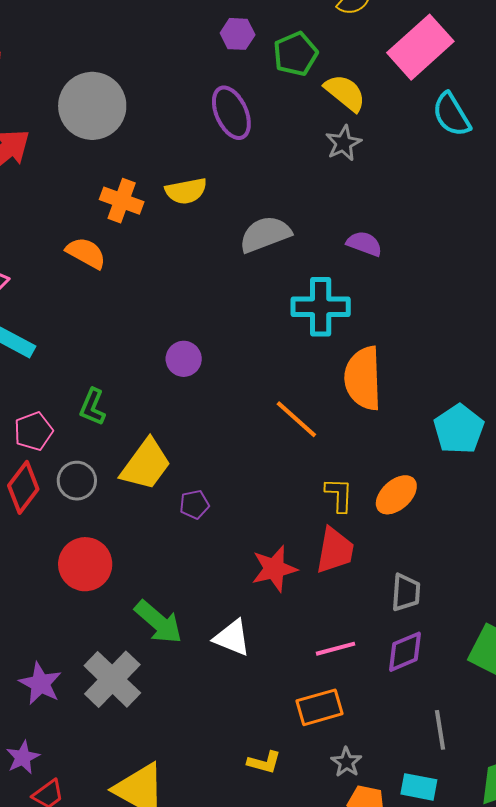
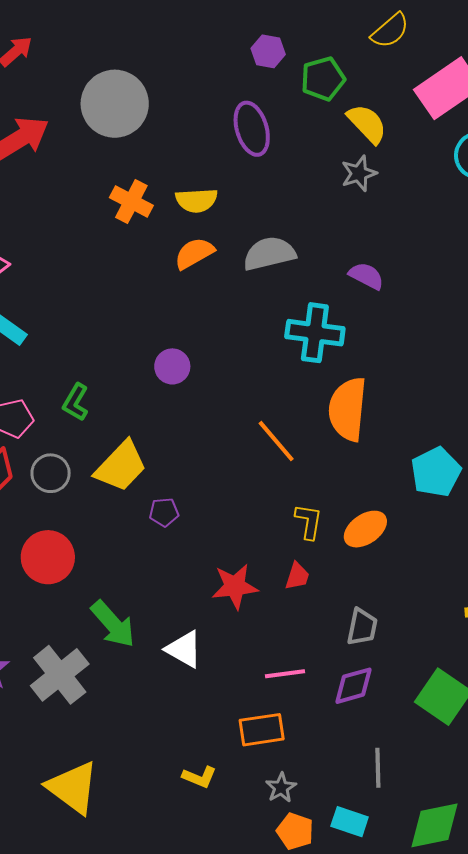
orange semicircle: (86, 253) -> (194, 253), moved, turned -66
red trapezoid: (335, 550) -> (297, 576), size x0.6

